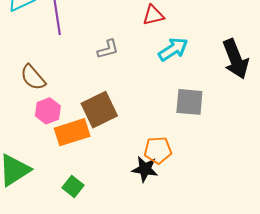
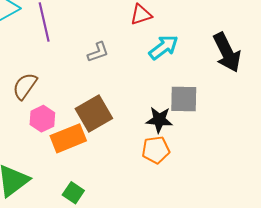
brown semicircle: (33, 77) -> (25, 86), turned 80
black star: (145, 169) -> (159, 120), moved

